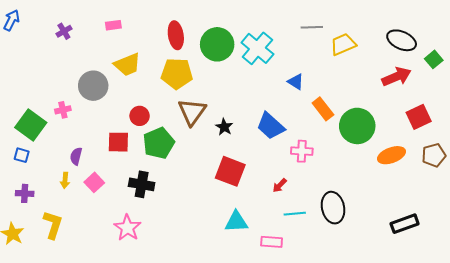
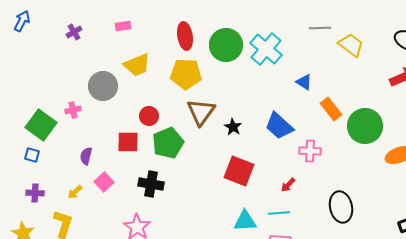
yellow trapezoid: (343, 44) -> (351, 45), turned 60
yellow arrow: (65, 180) -> (75, 192), moved, turned 42
cyan line: (295, 214) -> (279, 213), moved

